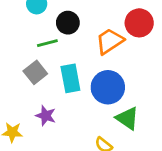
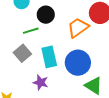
purple star: (46, 116) -> (41, 82), moved

